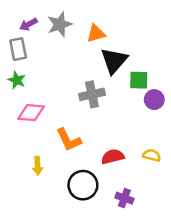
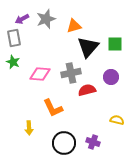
green square: (139, 80) -> (115, 44), moved
purple circle: (154, 100) -> (111, 77), moved
pink diamond: (31, 113) -> (40, 74), moved
red semicircle: (113, 157) -> (87, 90), moved
purple cross: (124, 198) -> (93, 142), moved

